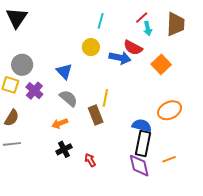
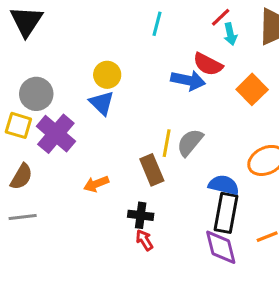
yellow circle: (91, 47) -> (107, 75), moved
purple cross: (34, 91) -> (56, 134), size x1.4
gray semicircle: (68, 98) -> (190, 142), moved, turned -90
black cross: (64, 149) -> (141, 215), moved, turned 35

